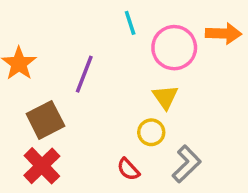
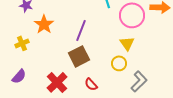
brown square: (45, 120) -> (79, 56), moved
red semicircle: (128, 169) -> (91, 84), moved

